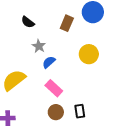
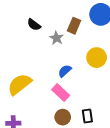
gray star: (39, 46) -> (57, 38), moved
blue semicircle: (49, 62) -> (65, 71), moved

